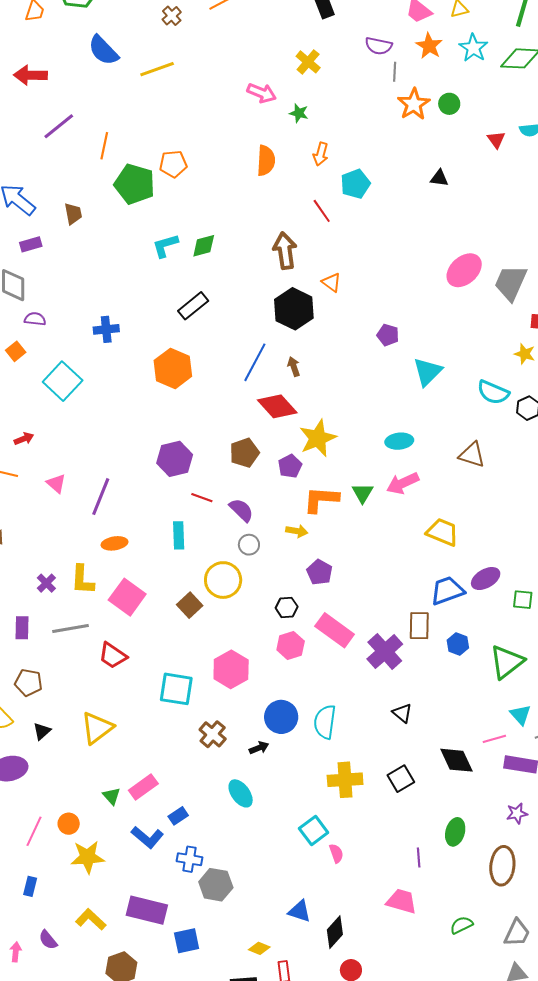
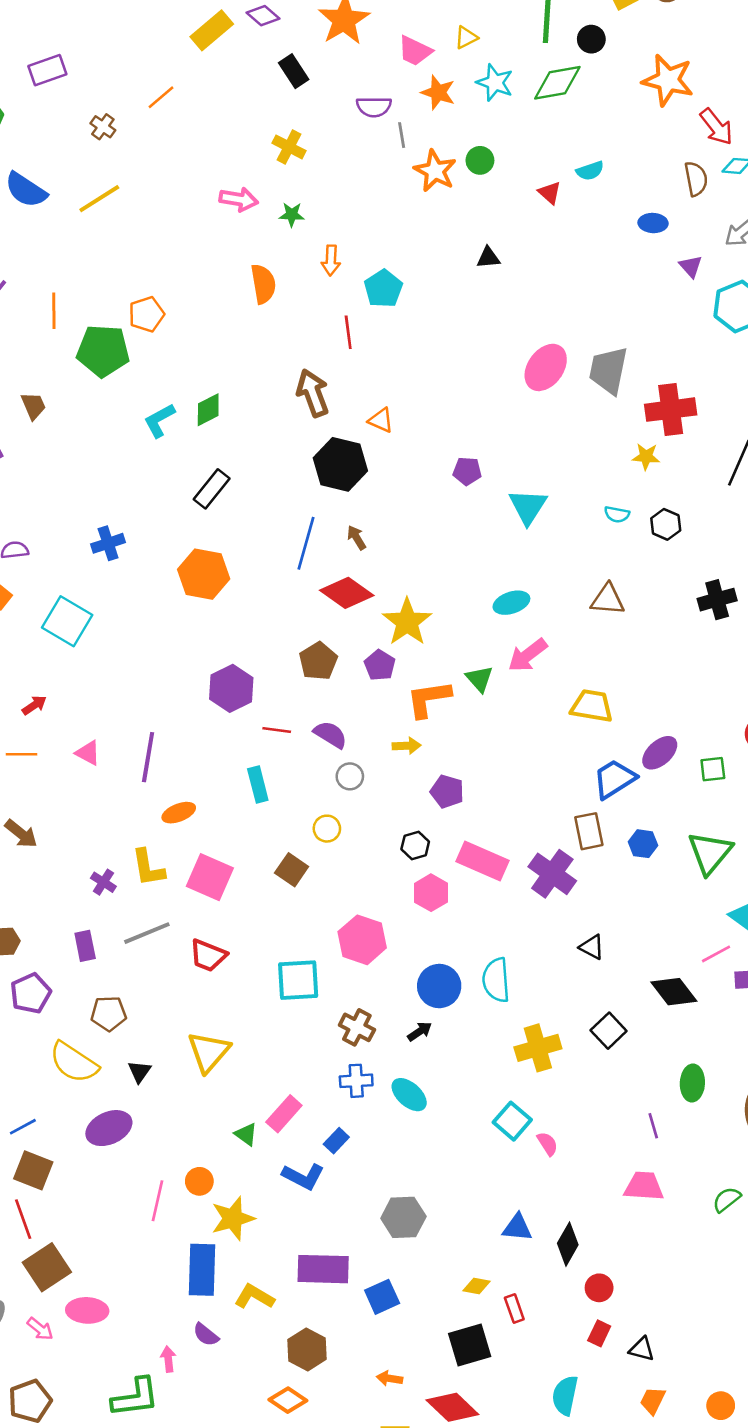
red line: (322, 211) -> (348, 332), turned 40
cyan semicircle: (493, 392) -> (617, 514), size x0.6
yellow circle: (223, 580) -> (327, 829), size x0.6
blue cross: (189, 859) -> (356, 1081), moved
blue rectangle: (30, 886) -> (202, 1270), moved, size x2.0

